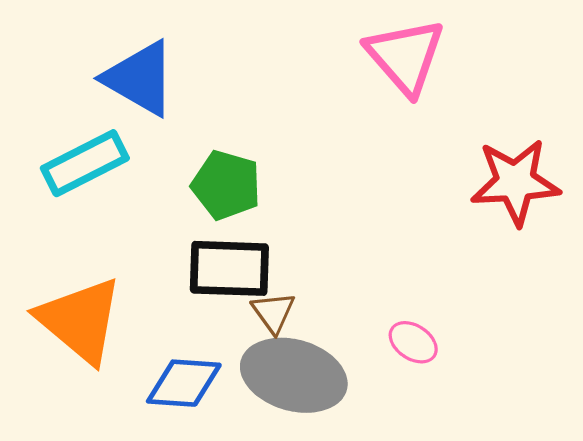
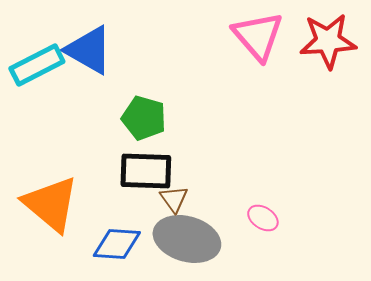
cyan rectangle: (85, 163) -> (37, 65), moved
red star: (515, 182) -> (328, 41), moved

